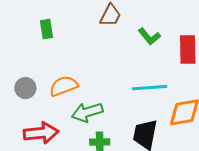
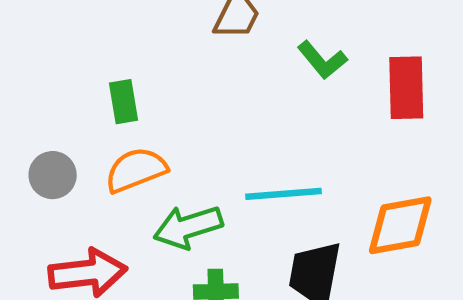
green rectangle: (47, 29) -> (124, 102), moved
cyan line: (150, 88) -> (284, 194), moved

